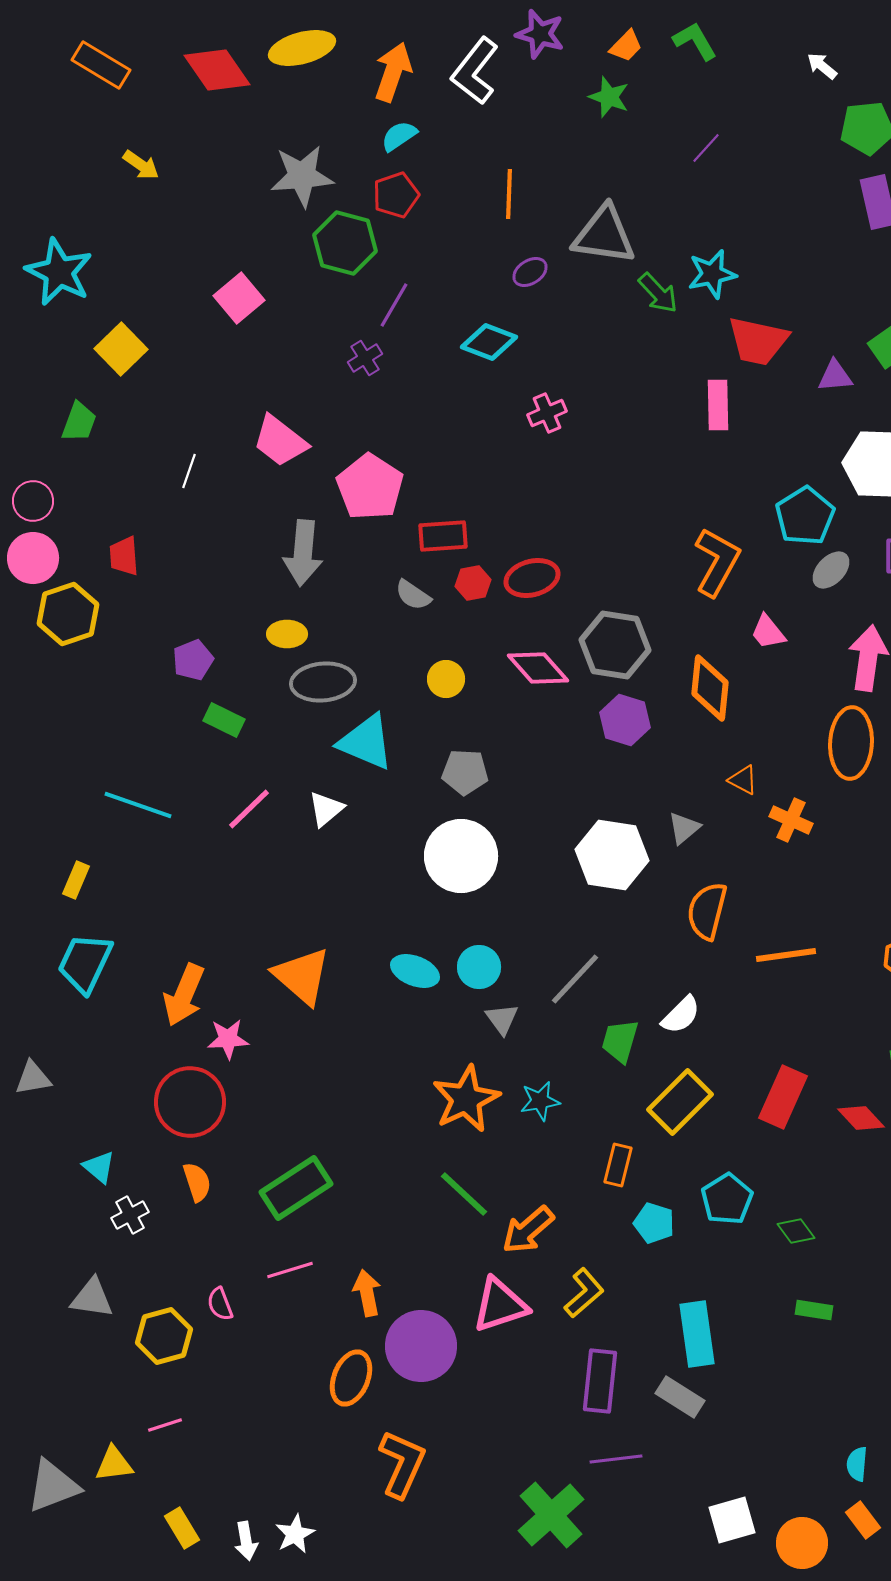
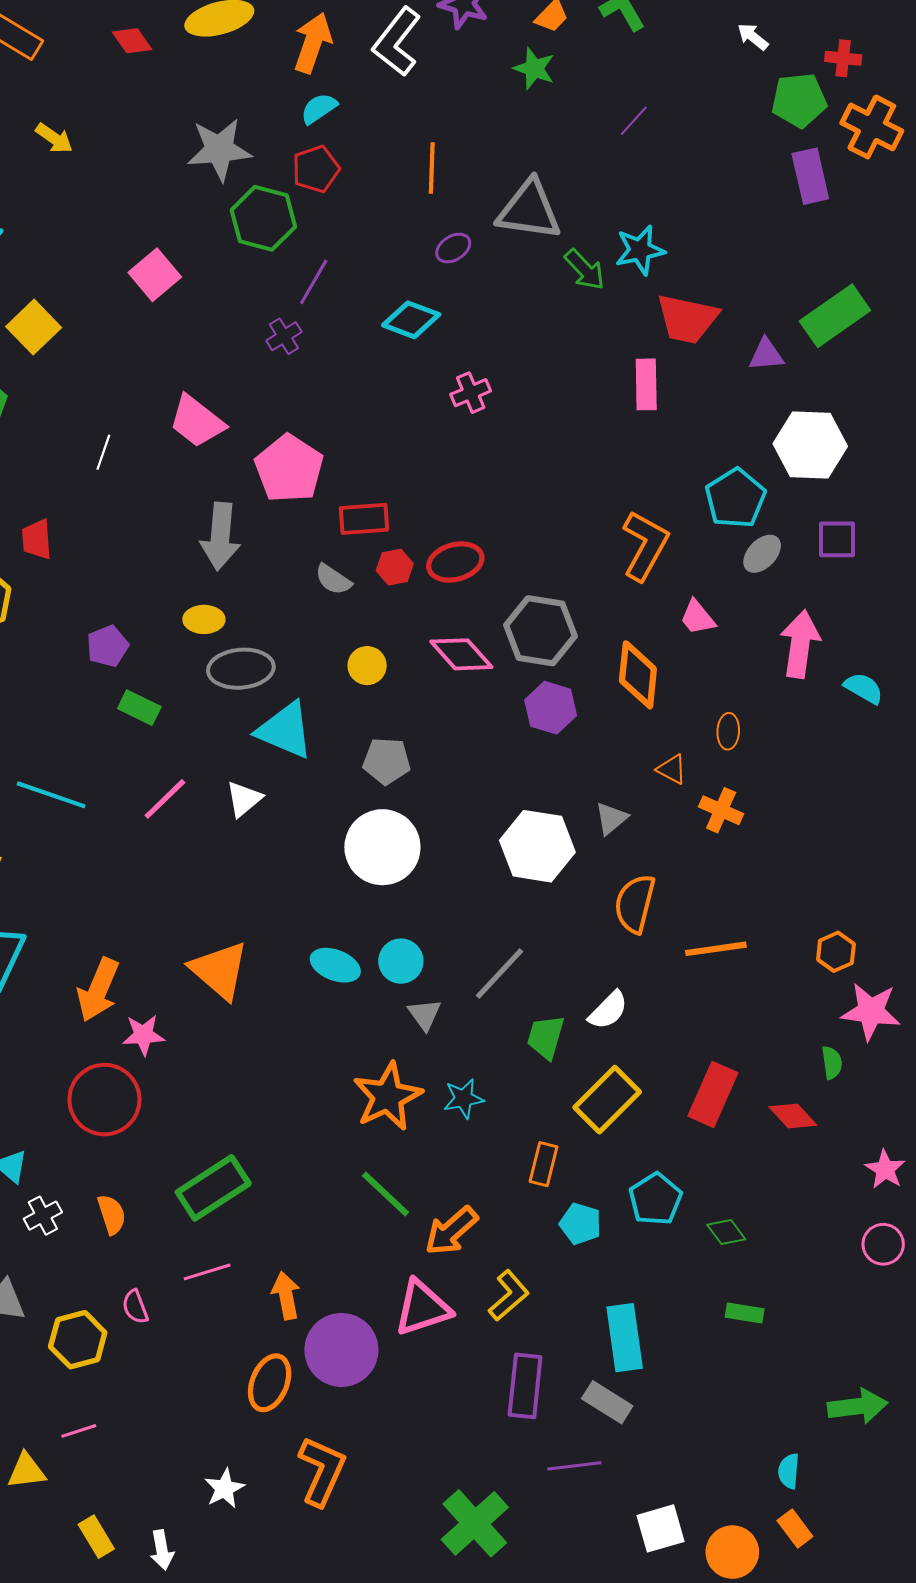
red diamond: (217, 70) -> (132, 41), size x0.6
orange ellipse: (851, 743) -> (728, 731), moved, size x0.5
orange semicircle: (197, 1182) -> (112, 1214), moved
purple line: (616, 1459) -> (574, 1466), moved
white star: (295, 1534) -> (224, 1488), moved

